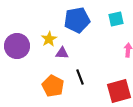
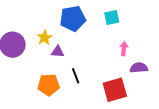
orange pentagon: (53, 86) -> (49, 85), turned -30

